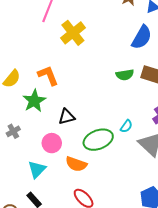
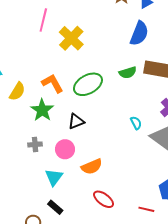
cyan semicircle: (126, 126) -> (136, 123), turned -56
gray cross: (13, 131) -> (35, 144), moved, turned 32
green ellipse: (98, 140) -> (88, 84), moved
orange semicircle: (76, 164) -> (92, 167), turned -35

